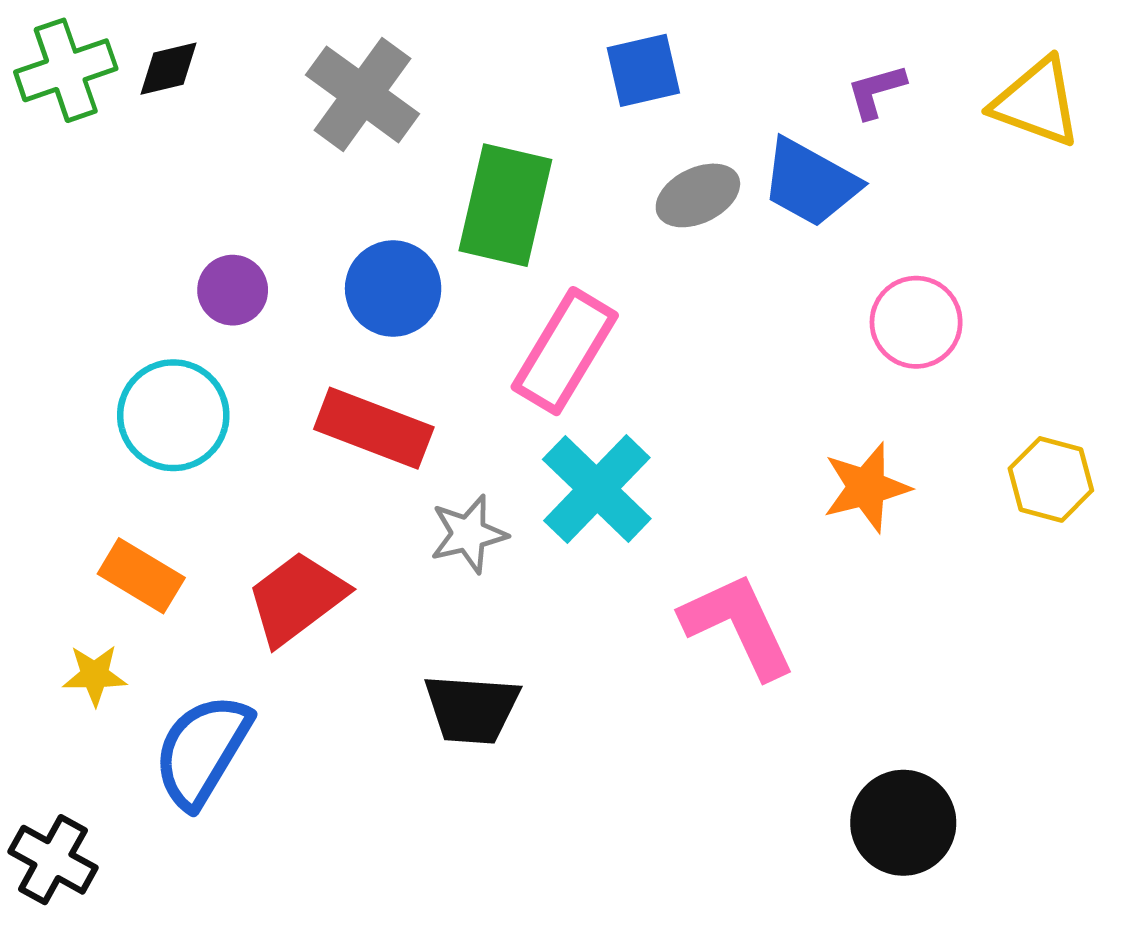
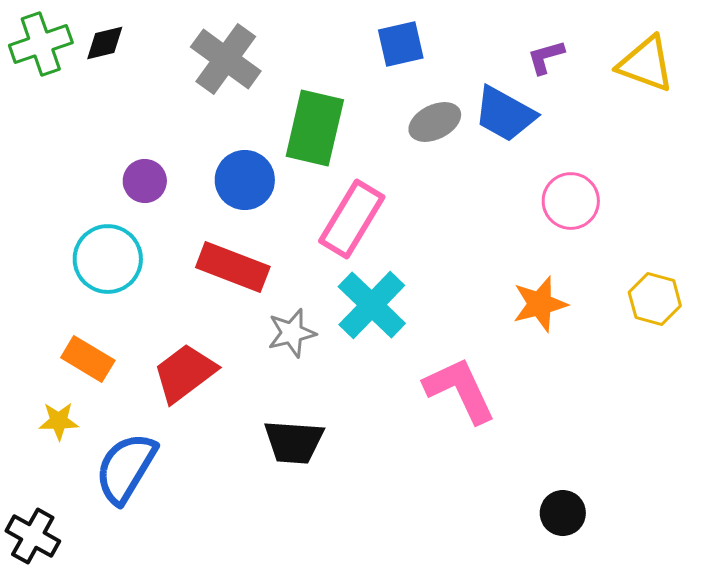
black circle: (903, 823) -> (563, 513), size x0.7

